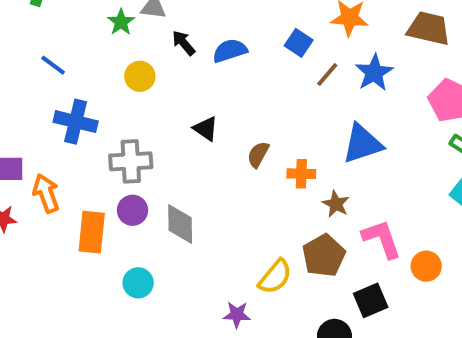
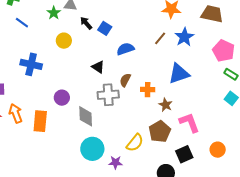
blue square: (299, 43) -> (105, 28), moved
blue semicircle: (230, 51) -> (125, 49), moved
blue line: (53, 65) -> (22, 23), moved
gray cross: (131, 161) -> (108, 95), moved
orange arrow: (46, 193) -> (16, 113), moved
purple circle: (133, 210) -> (62, 98), moved
orange circle: (426, 266) -> (218, 150), moved
cyan circle: (138, 283) -> (92, 149), moved, size x1.5

